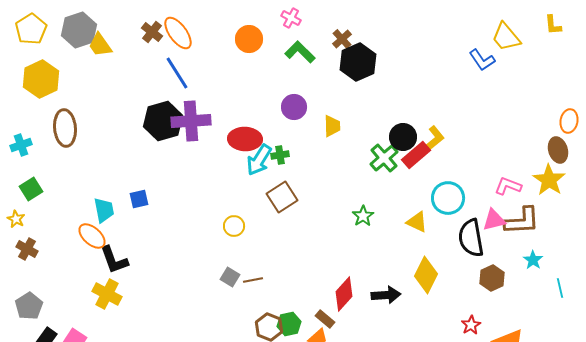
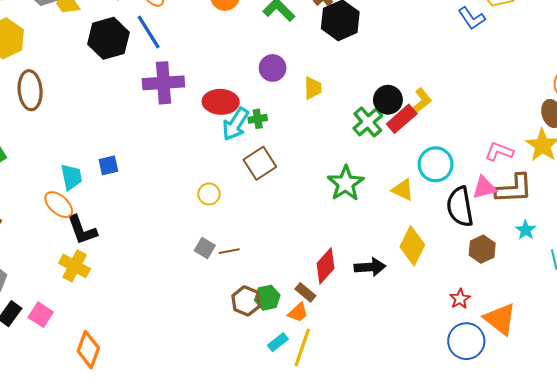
black hexagon: (163, 121) -> (108, 38), moved
green star: (363, 216) -> (346, 183), size x1.6

